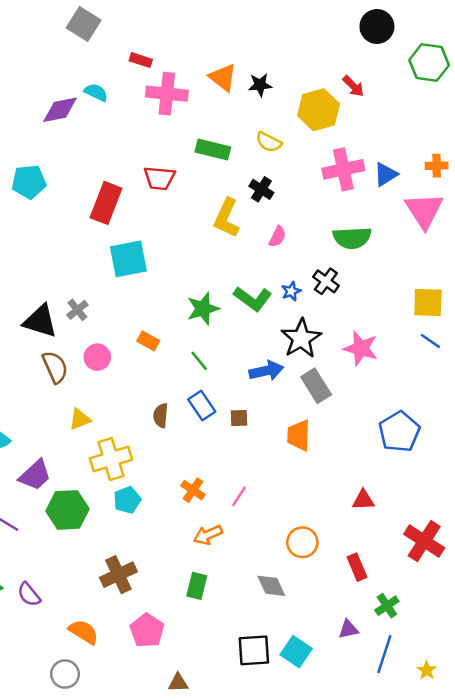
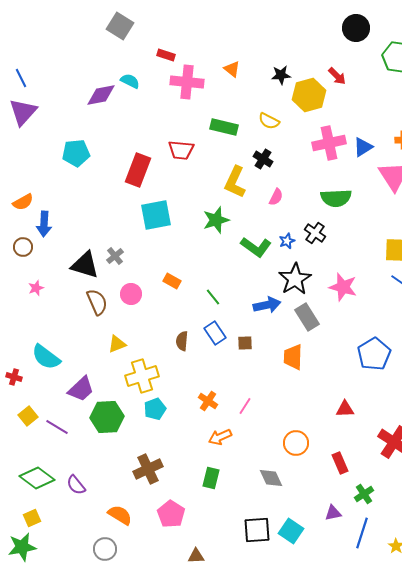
orange triangle: (223, 77) -> (232, 69), size x0.7
black star: (260, 85) -> (281, 75), moved
green star: (203, 309) -> (216, 220), moved

